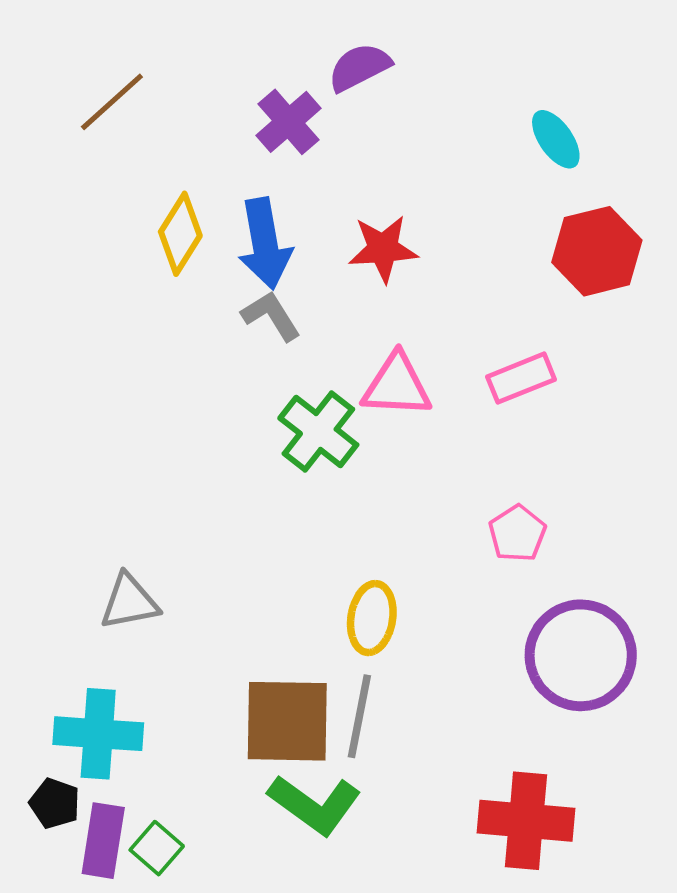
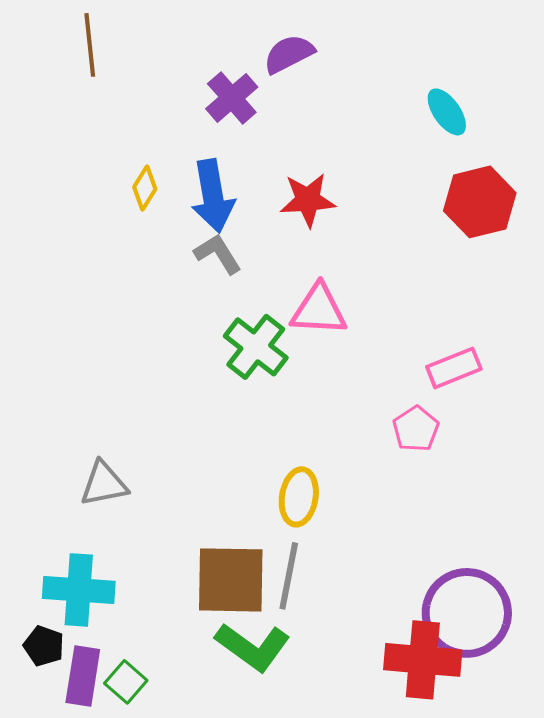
brown line: (112, 102) -> (90, 45), moved, turned -54
yellow diamond: (180, 234) -> (145, 188), size x0.7
pink rectangle: (521, 378) -> (454, 368), moved
purple circle: (581, 655) -> (467, 613), moved

